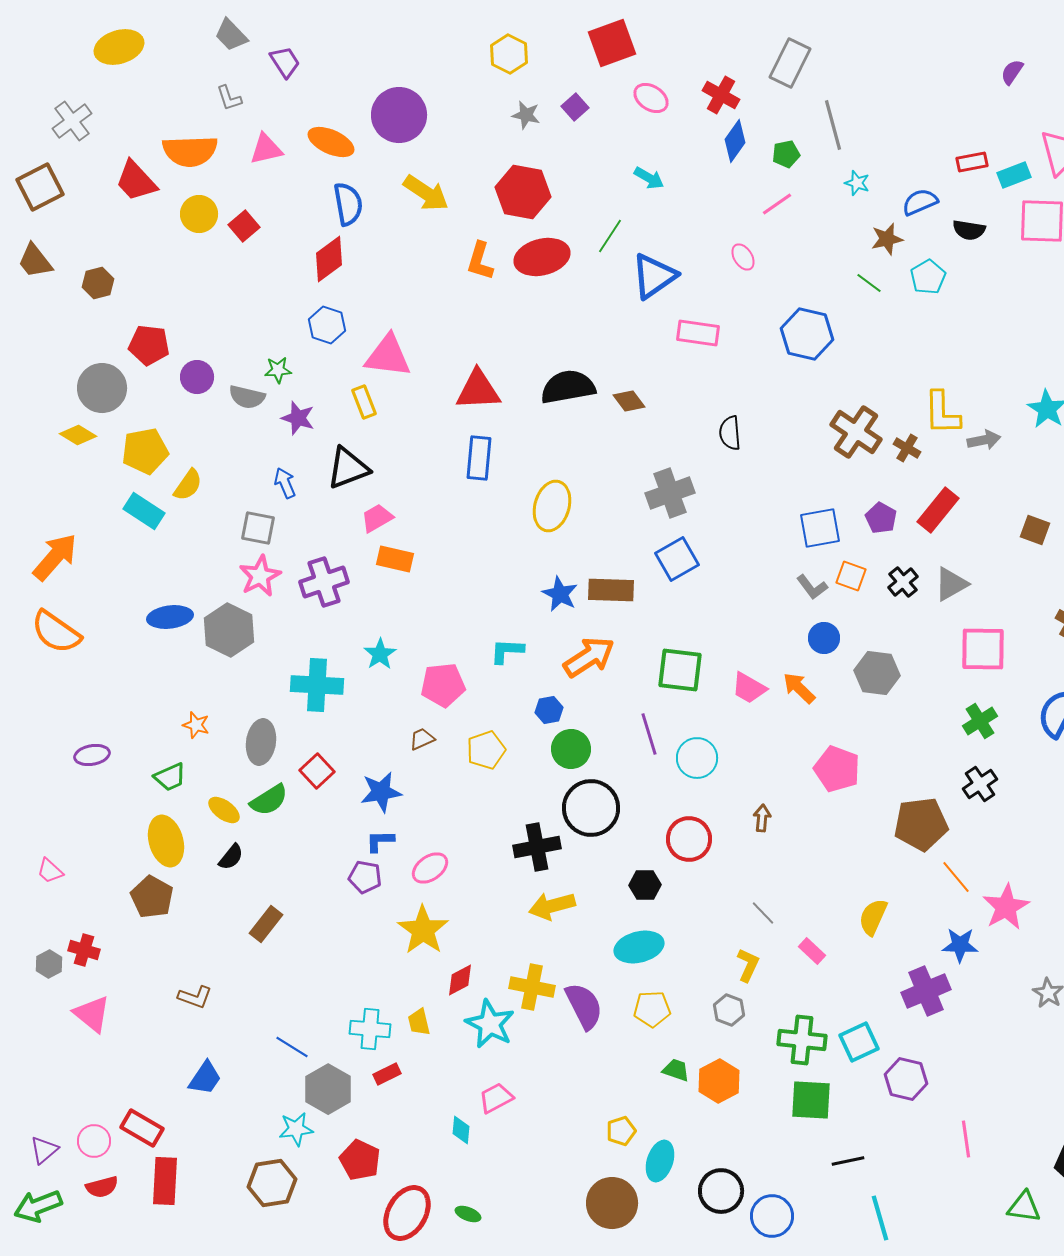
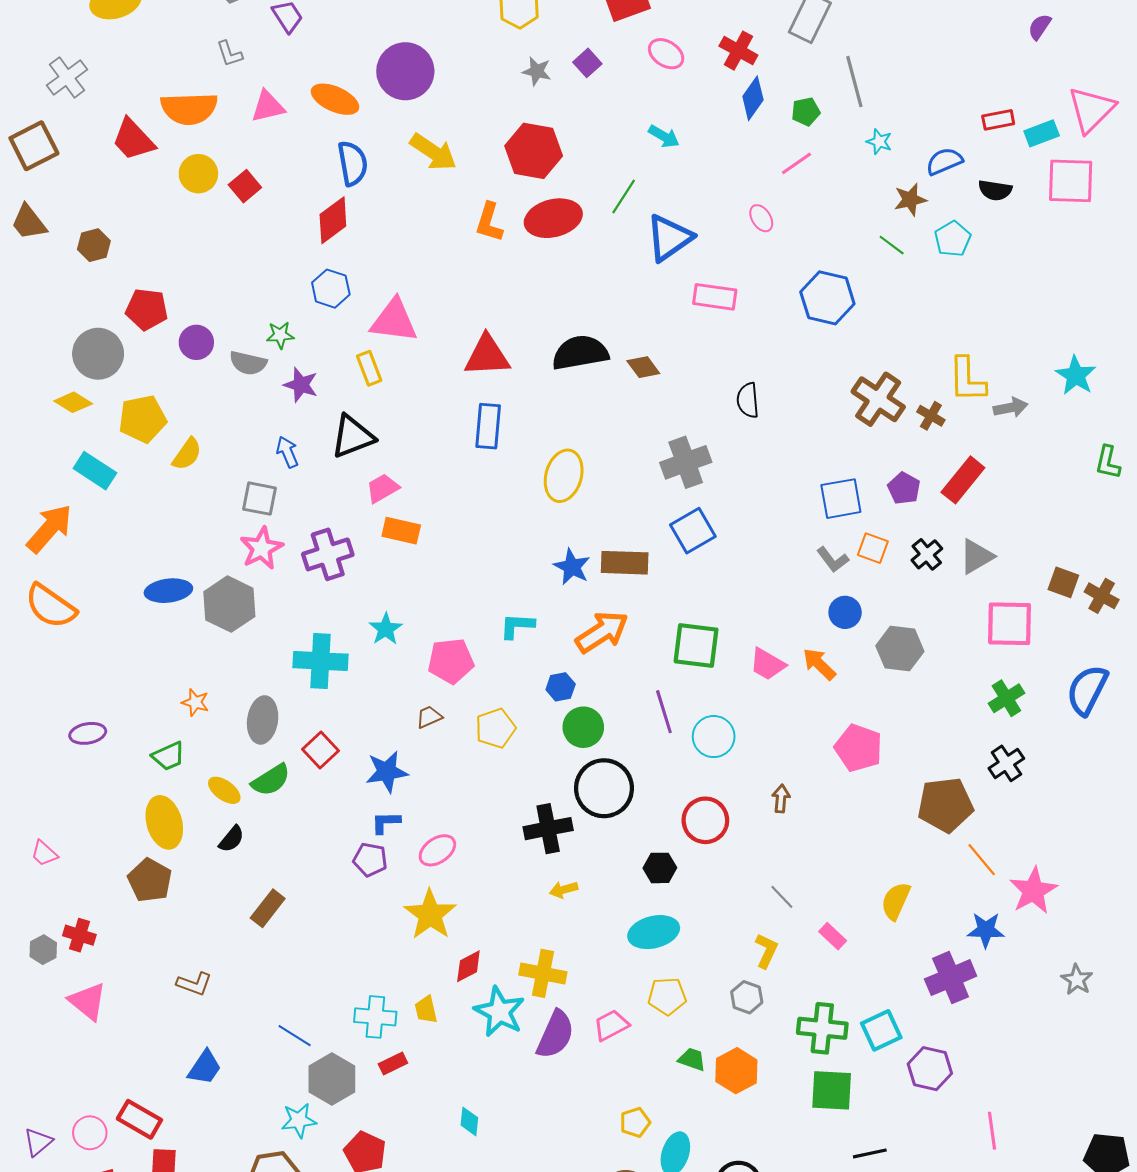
cyan rectangle: (144, 511) -> (95, 471), moved
brown square: (1035, 530) -> (1063, 582), moved
yellow arrow: (552, 906) -> (564, 890), size x0.6
purple semicircle: (584, 1006) -> (555, 1034), moved, turned 51
pink trapezoid: (496, 1098) -> (611, 1025), moved

